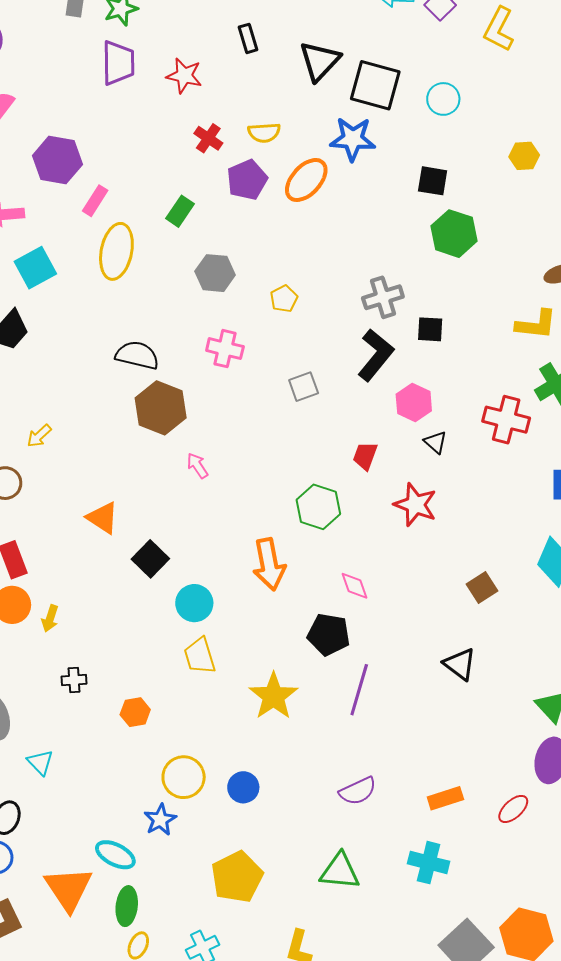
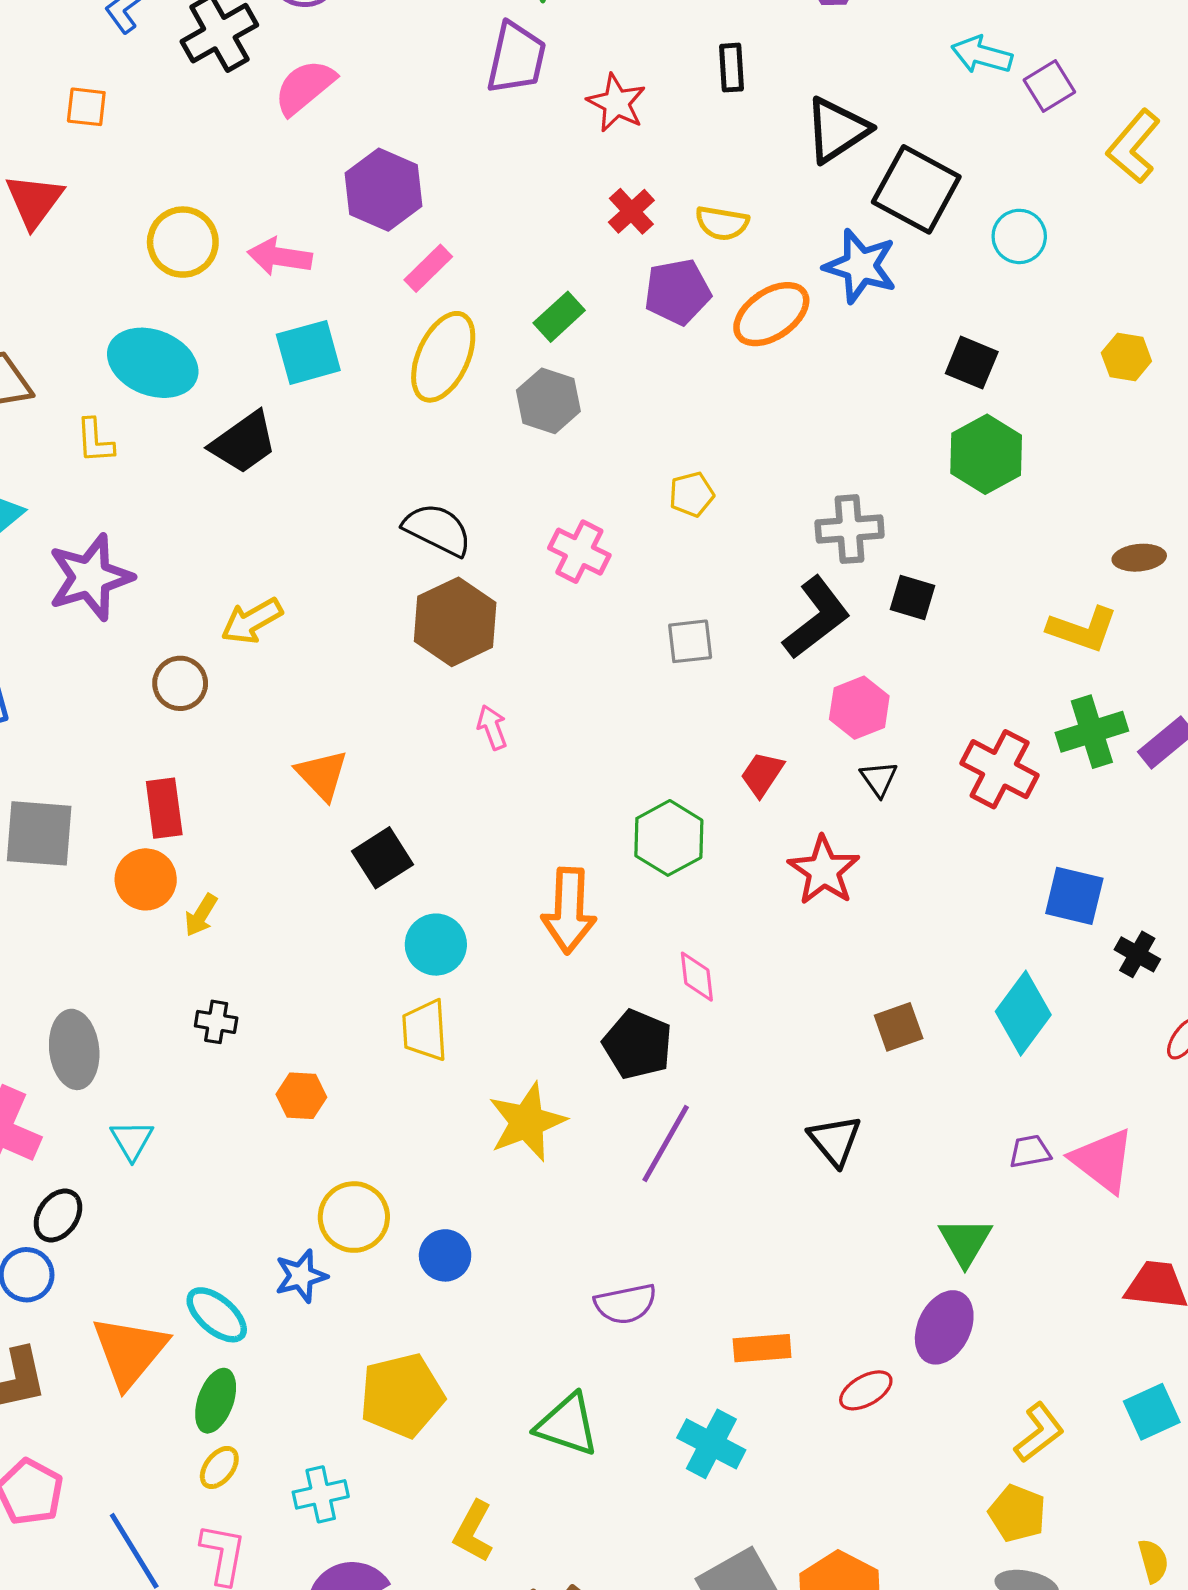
gray hexagon: (215, 273) -> (548, 401), moved
yellow arrow: (39, 436) -> (252, 621), size x1.4

